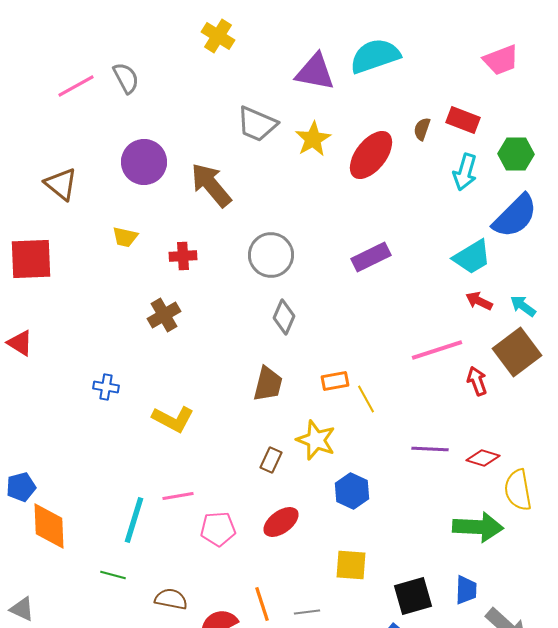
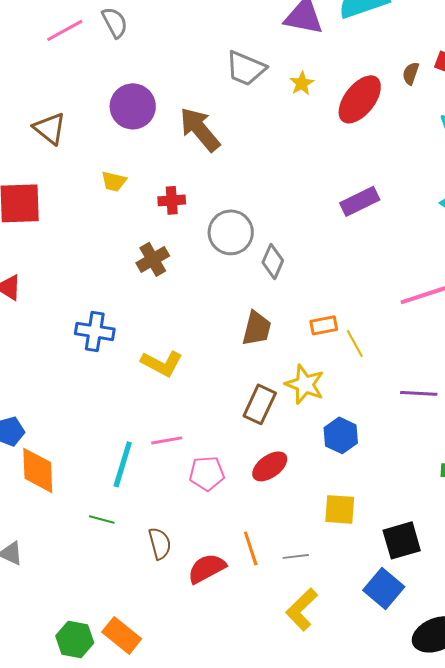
yellow star: (313, 139) -> (302, 83), size x0.7
gray circle: (271, 255) -> (231, 232), moved
blue cross: (106, 387) -> (95, 331), size x1.5
brown rectangle: (271, 460) -> (260, 404), size x1.5
brown semicircle: (171, 599) -> (160, 543), turned 64

